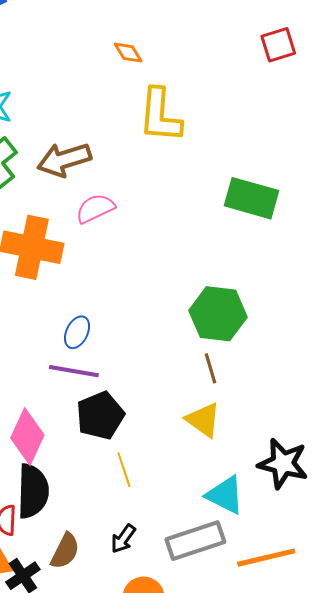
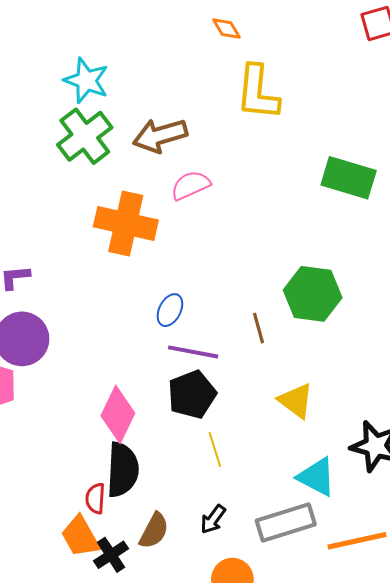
brown line: (211, 368) -> (258, 328), moved
purple line: (74, 371) -> (193, 352), moved

